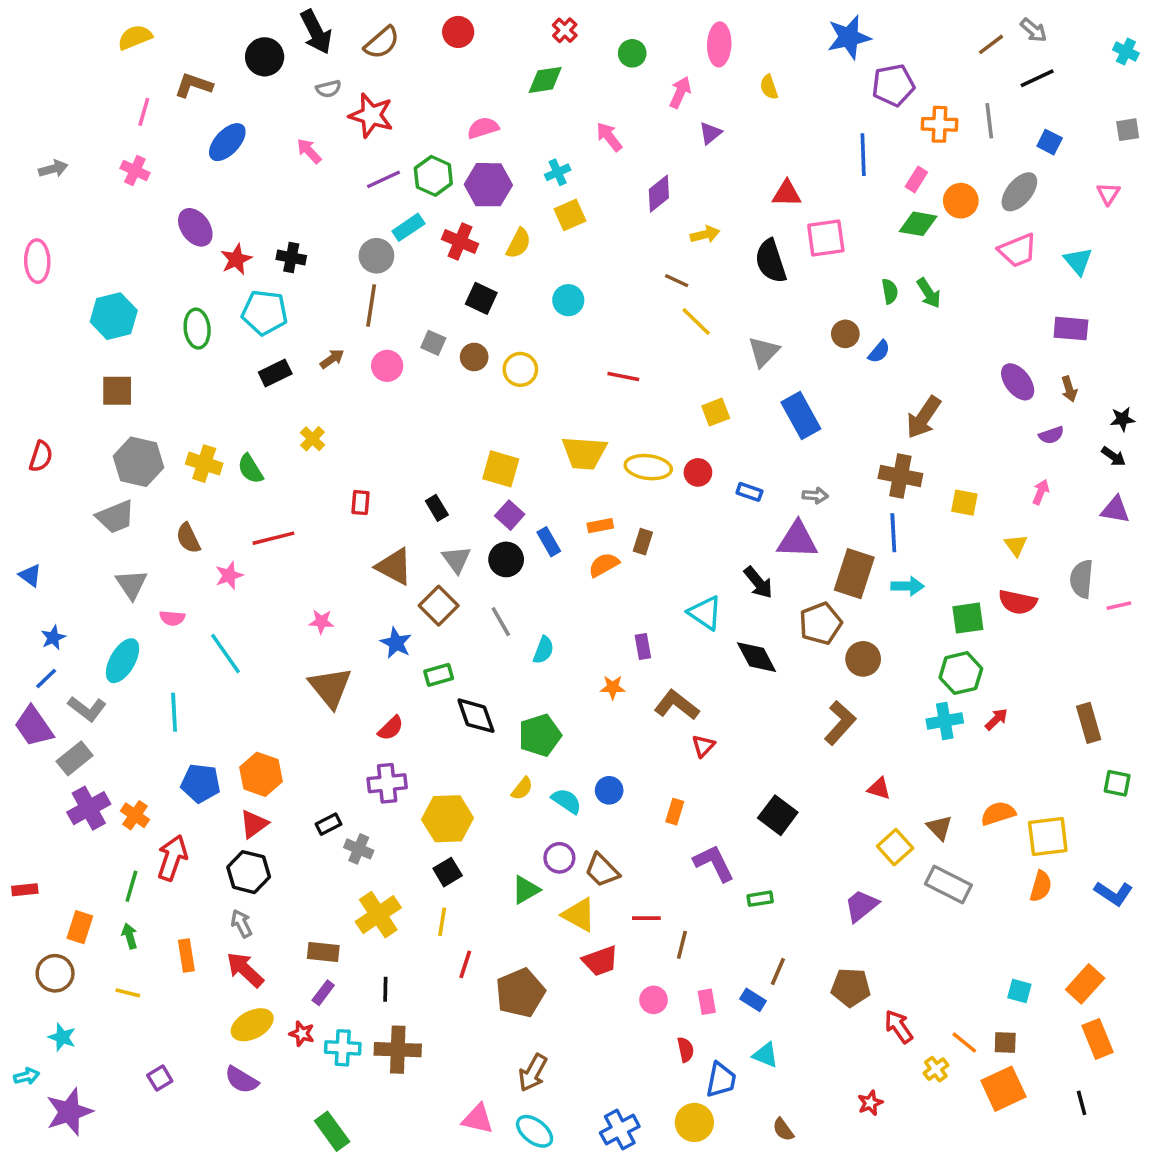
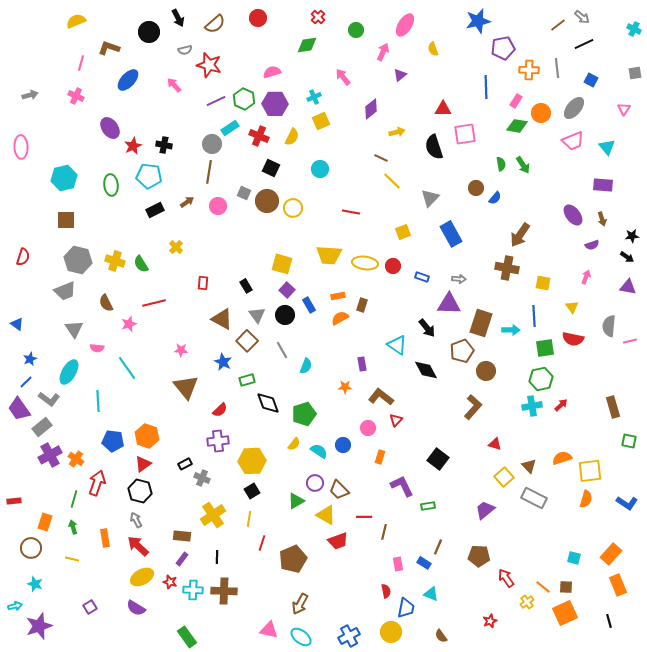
black arrow: (316, 32) -> (178, 18), size x0.7
pink ellipse: (719, 44) -> (405, 25), turned 30
brown circle: (474, 357) -> (267, 201), size x1.5
blue line: (893, 533) -> (534, 316), moved
pink circle: (654, 1000) -> (368, 428), moved

